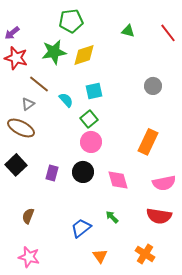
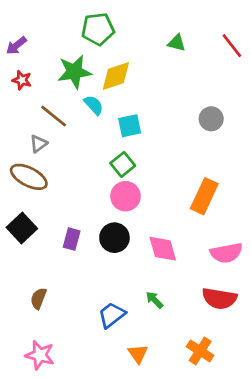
red star: (16, 58) -> (22, 80), size x0.6
cyan semicircle: (66, 100) -> (94, 105), moved

